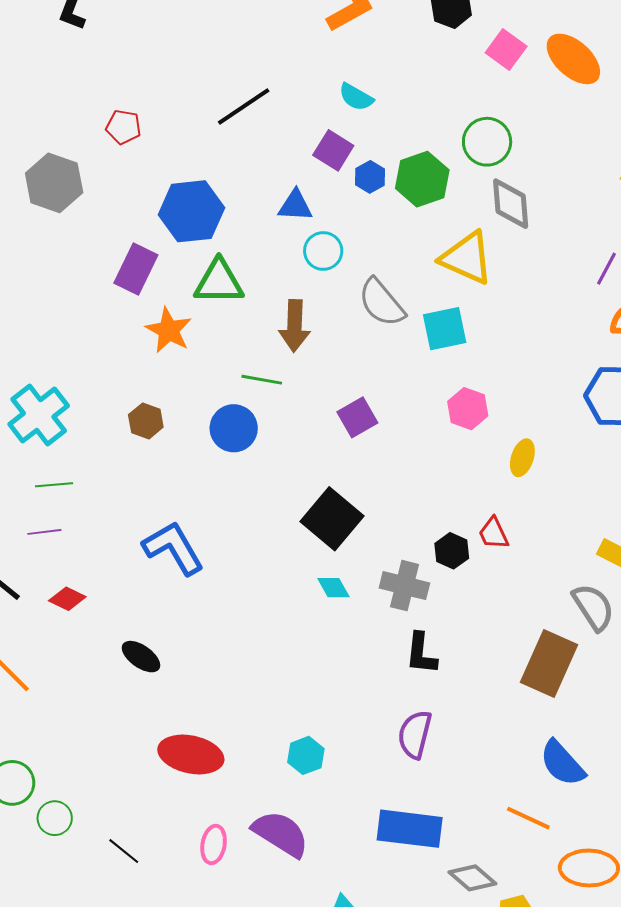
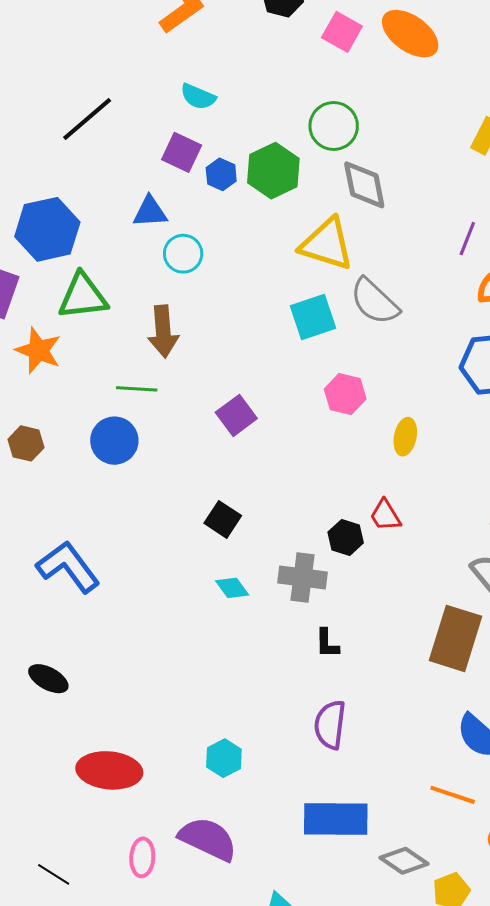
gray semicircle: (382, 303) -> (374, 301), moved
black square: (332, 519) -> (223, 519), size x0.6
black L-shape: (421, 654) -> (327, 643), size x0.7

